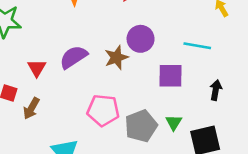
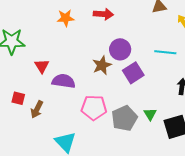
purple semicircle: (73, 57) -> (64, 81), moved, turned 45
red triangle: (37, 68) -> (42, 66), moved
purple square: (170, 76) -> (133, 73), moved, turned -30

